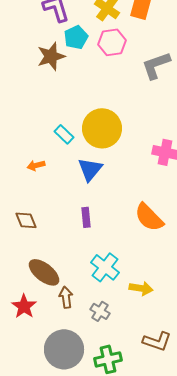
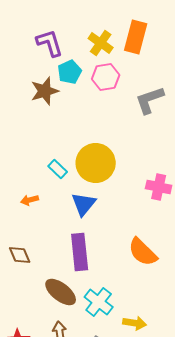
purple rectangle: (86, 217) -> (80, 252), size x1.8
brown ellipse: (44, 272) -> (61, 292), moved

